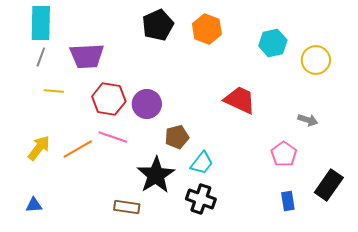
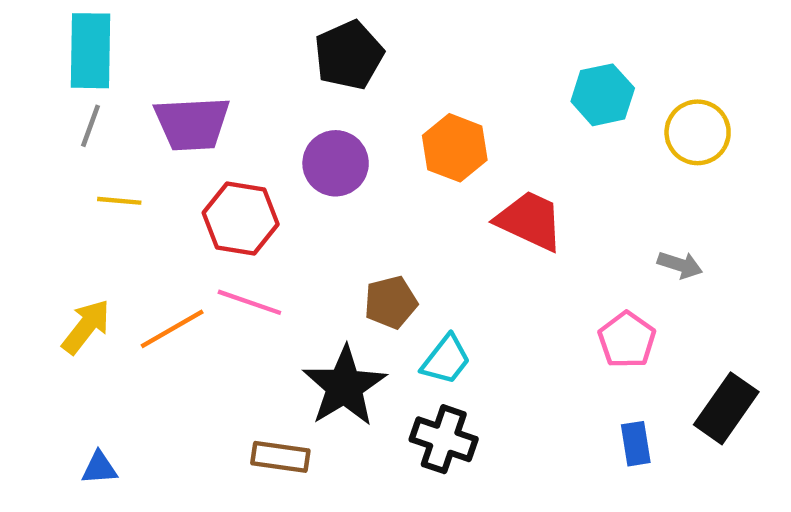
orange hexagon: (207, 29) -> (455, 148), moved
purple circle: (147, 104) -> (336, 163), moved
blue triangle: (34, 205) -> (99, 468), moved

